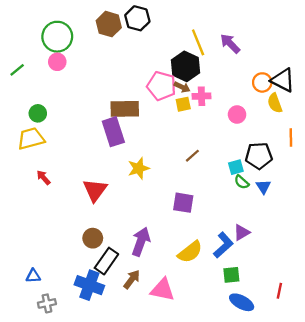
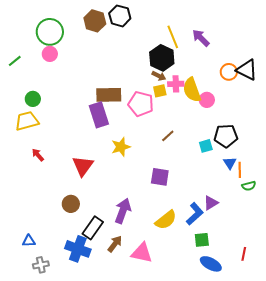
pink pentagon: (161, 86) -> (141, 104), moved
yellow semicircle: (275, 103) -> (192, 90), moved, size x1.4
orange line: (291, 137) -> (240, 170), moved
green semicircle: (242, 182) -> (249, 186), moved, turned -56
brown circle: (93, 238) -> (71, 204), moved

